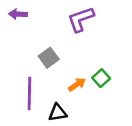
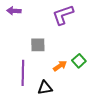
gray square: (49, 58) -> (38, 45), turned 35

